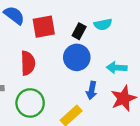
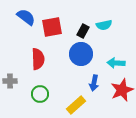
green circle: (30, 103) -> (40, 94), size x0.7

